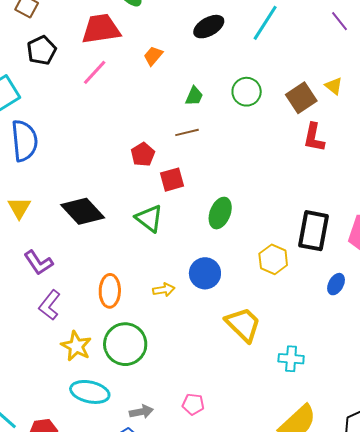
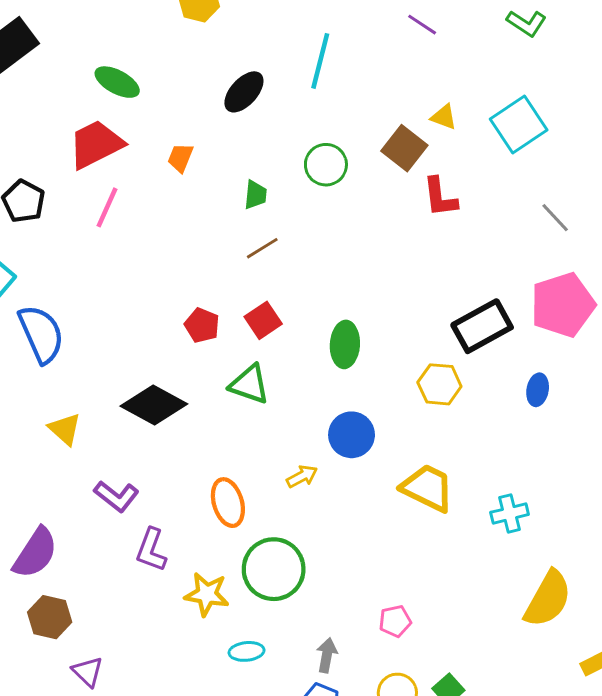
red pentagon: (143, 154) -> (202, 325), moved
black rectangle: (314, 231) -> (482, 326), turned 69
cyan ellipse: (90, 392) -> (247, 651), size x0.6
gray arrow: (141, 412) -> (327, 655), turned -50

